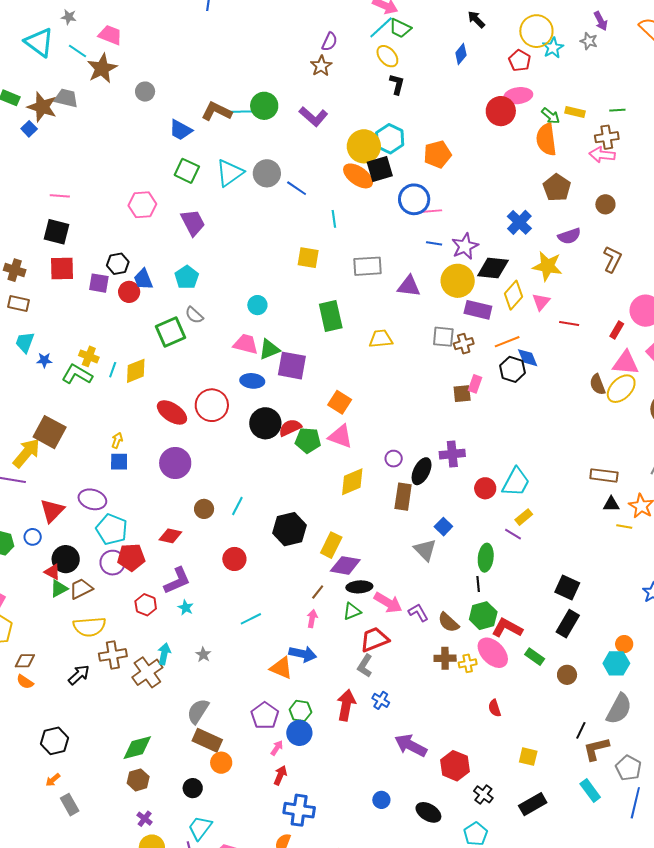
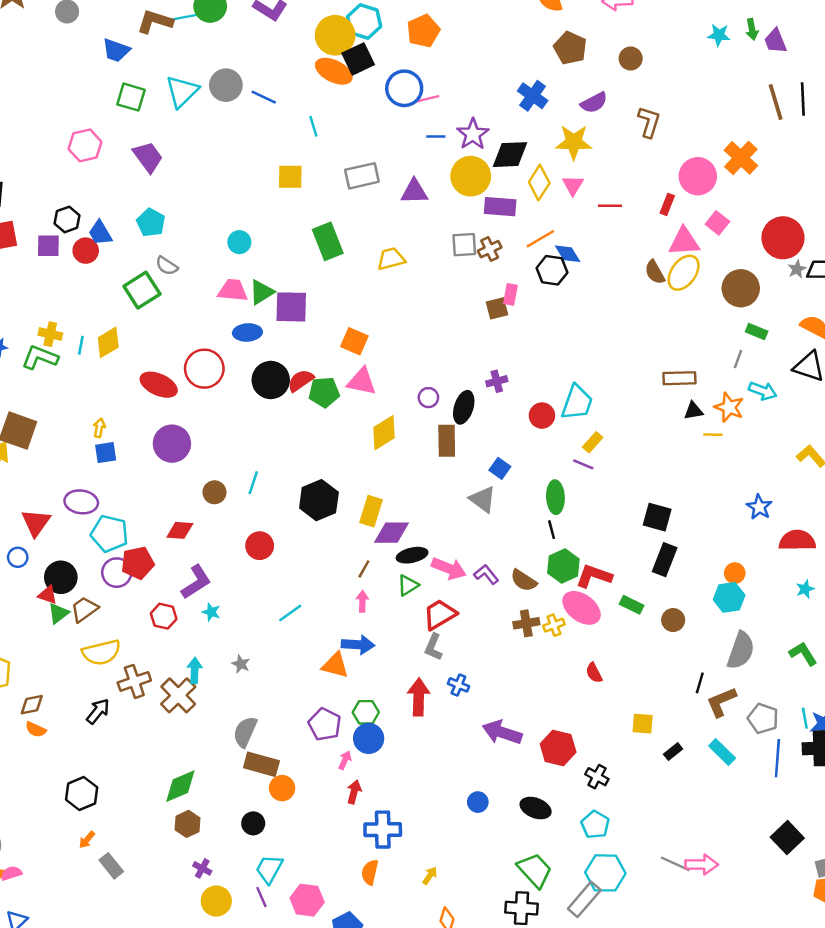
purple cross: (452, 454) -> (497, 381), size x0.7
black rectangle: (533, 804) -> (673, 752), moved, size x0.6

